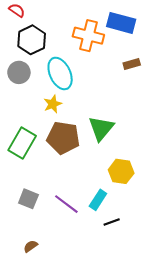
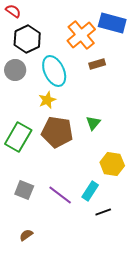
orange cross: (88, 36) -> (81, 35), turned 36
brown rectangle: (132, 64) -> (97, 64), moved
green triangle: (101, 128) -> (93, 123), size x0.6

